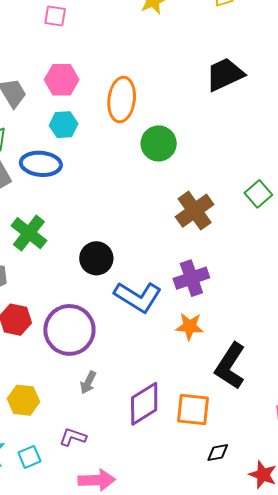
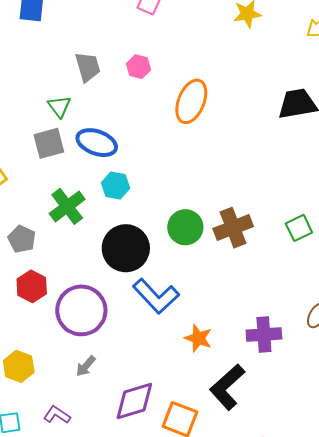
pink hexagon: (62, 80) -> (139, 67), size x0.7
cyan hexagon: (64, 125) -> (116, 185), moved
green circle: (159, 143) -> (185, 227), moved
black circle: (96, 258) -> (126, 248), size x1.4
purple cross: (191, 278) -> (264, 335), moved

